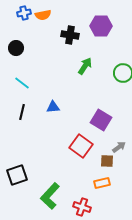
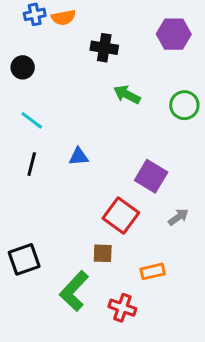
purple hexagon: (101, 26) -> (174, 34), moved
green arrow: (85, 66) -> (127, 95), turned -96
brown square: (107, 161) -> (103, 253), moved

